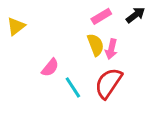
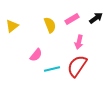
yellow semicircle: (96, 45) -> (50, 25), moved
cyan line: (73, 87) -> (52, 69), turned -70

